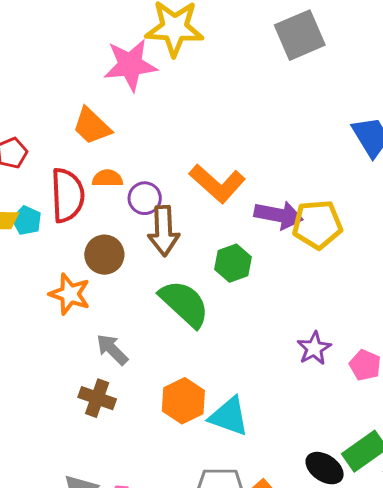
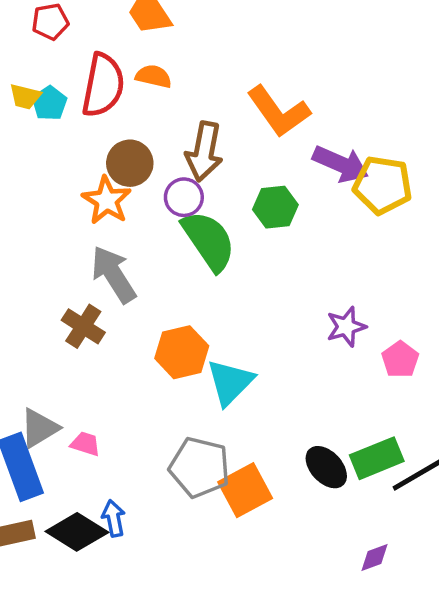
purple circle: (145, 198) -> (184, 197), moved
orange star: (70, 294) -> (107, 200), moved
gray arrow: (112, 349) -> (114, 274), size x1.4
cyan triangle: (229, 416) -> (230, 382), turned 42

